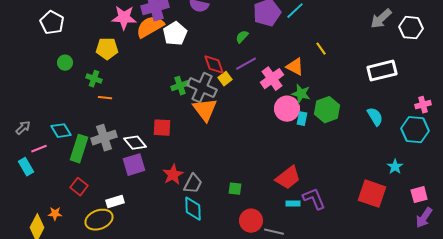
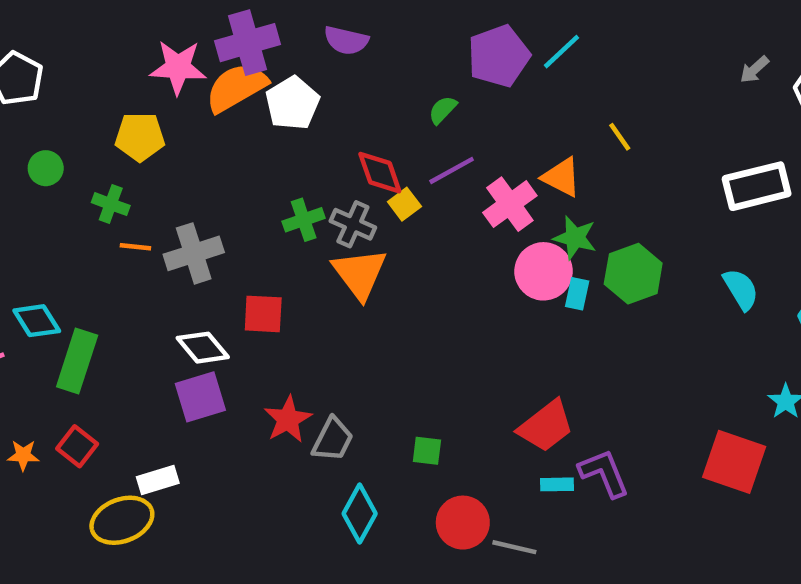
gray arrow: (381, 19) -> (754, 70), size x0.6
gray cross: (202, 88) -> (353, 224), size x0.7
gray cross: (104, 138) -> (194, 253), moved
cyan diamond: (193, 209) -> (360, 514), moved, turned 30
orange star: (55, 214) -> (23, 455), moved

